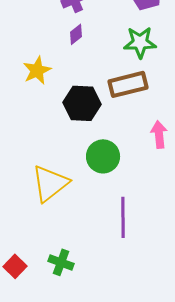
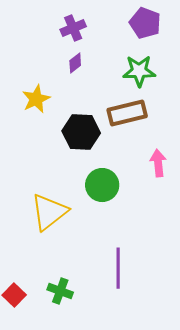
purple line: (123, 217) -> (118, 268), moved

